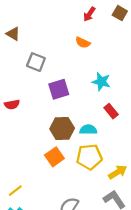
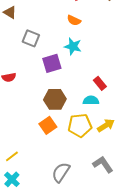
cyan star: (101, 82) -> (73, 46), moved
cyan semicircle: (88, 130) -> (91, 100), moved
yellow arrow: (118, 172) -> (106, 125), moved

